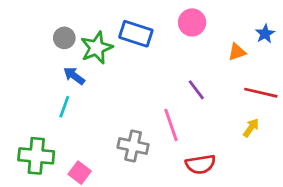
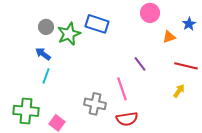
pink circle: (192, 22) -> (150, 13), moved
blue arrow: (74, 76) -> (43, 54), moved
red semicircle: (200, 164) -> (127, 119), moved

